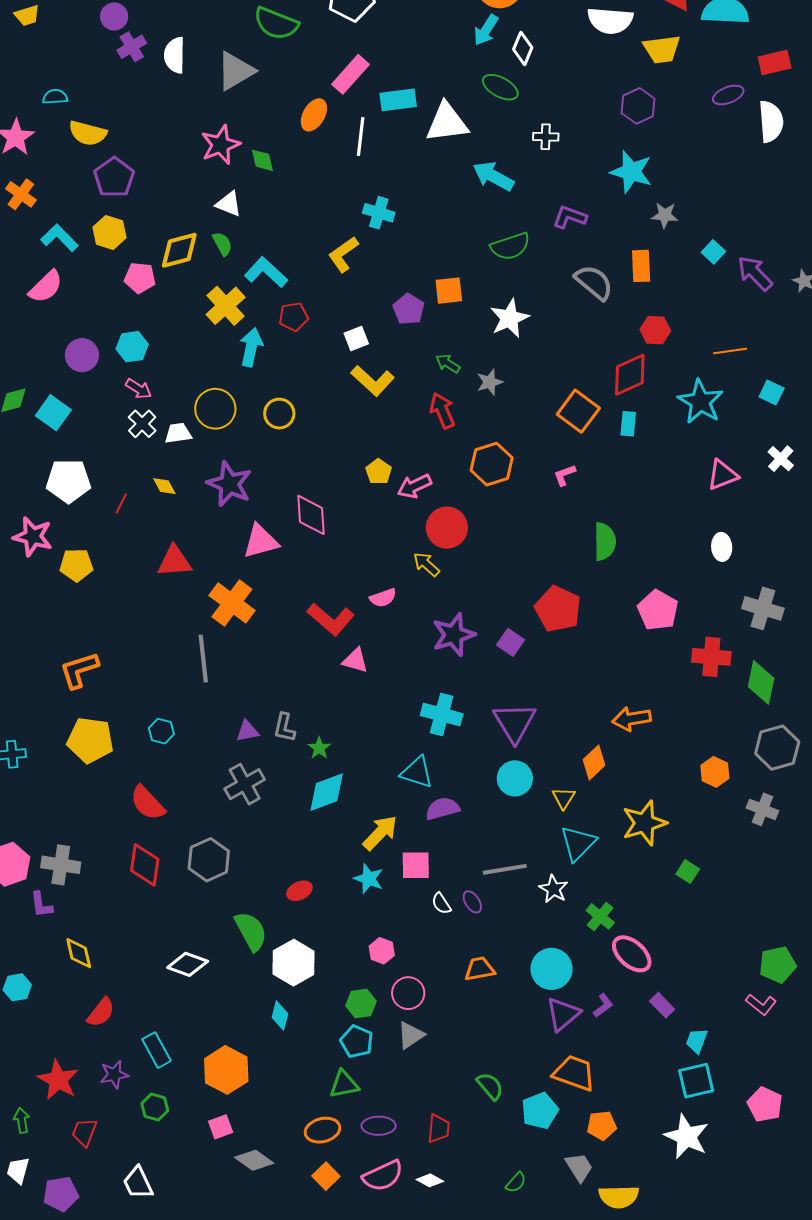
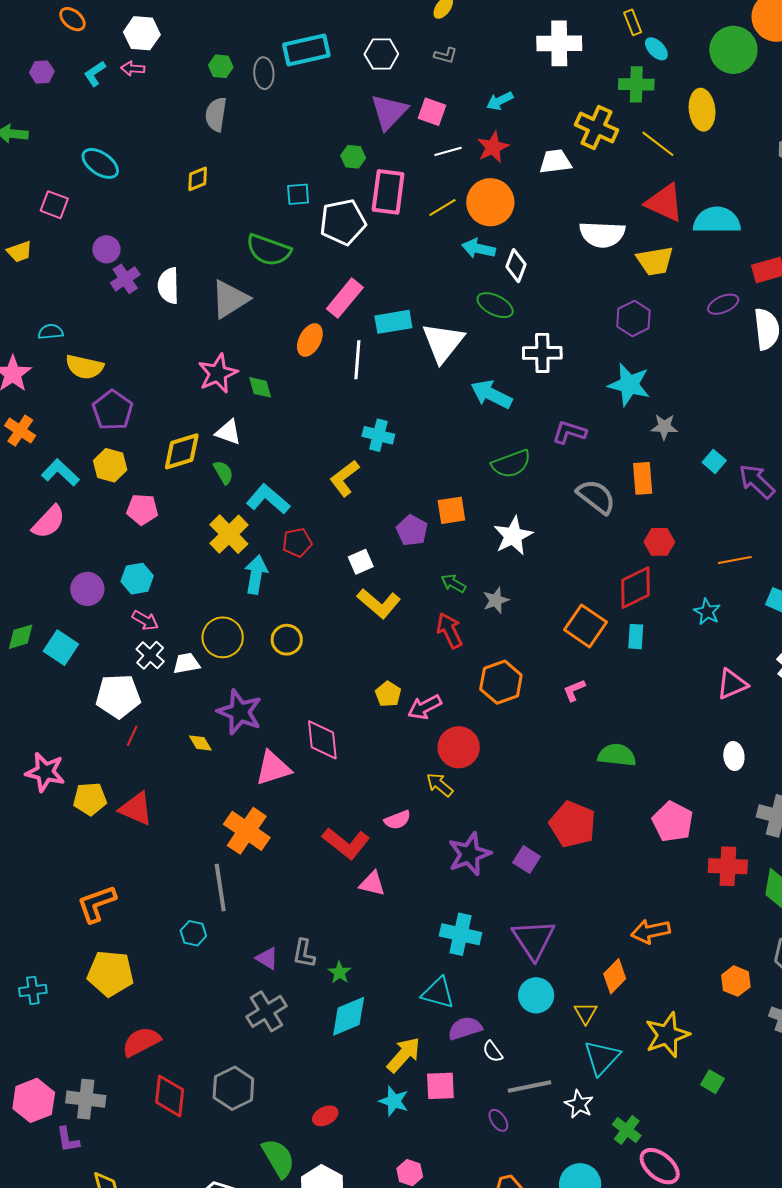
cyan arrow: (486, 30) -> (479, 249), turned 72
white triangle: (447, 123) -> (443, 343), turned -42
white cross: (546, 137) -> (542, 353), size x1.5
yellow diamond: (179, 250) -> (182, 451), moved
cyan star: (700, 402) -> (707, 612), size x0.6
white pentagon: (68, 481) -> (118, 696), moved
yellow diamond: (164, 486) -> (200, 743), moved
green semicircle: (605, 541) -> (617, 755), turned -81
red triangle: (174, 561) -> (136, 809), moved, turned 30
cyan hexagon: (161, 731) -> (193, 933), moved
purple triangle: (247, 731) -> (267, 958), turned 45
red semicircle: (148, 803) -> (141, 1042), moved, turned 108
white semicircle: (441, 904) -> (493, 1051), moved

